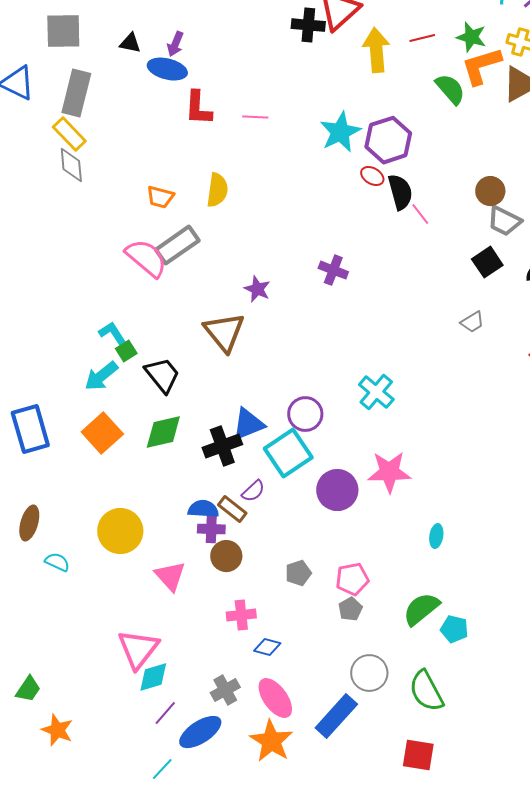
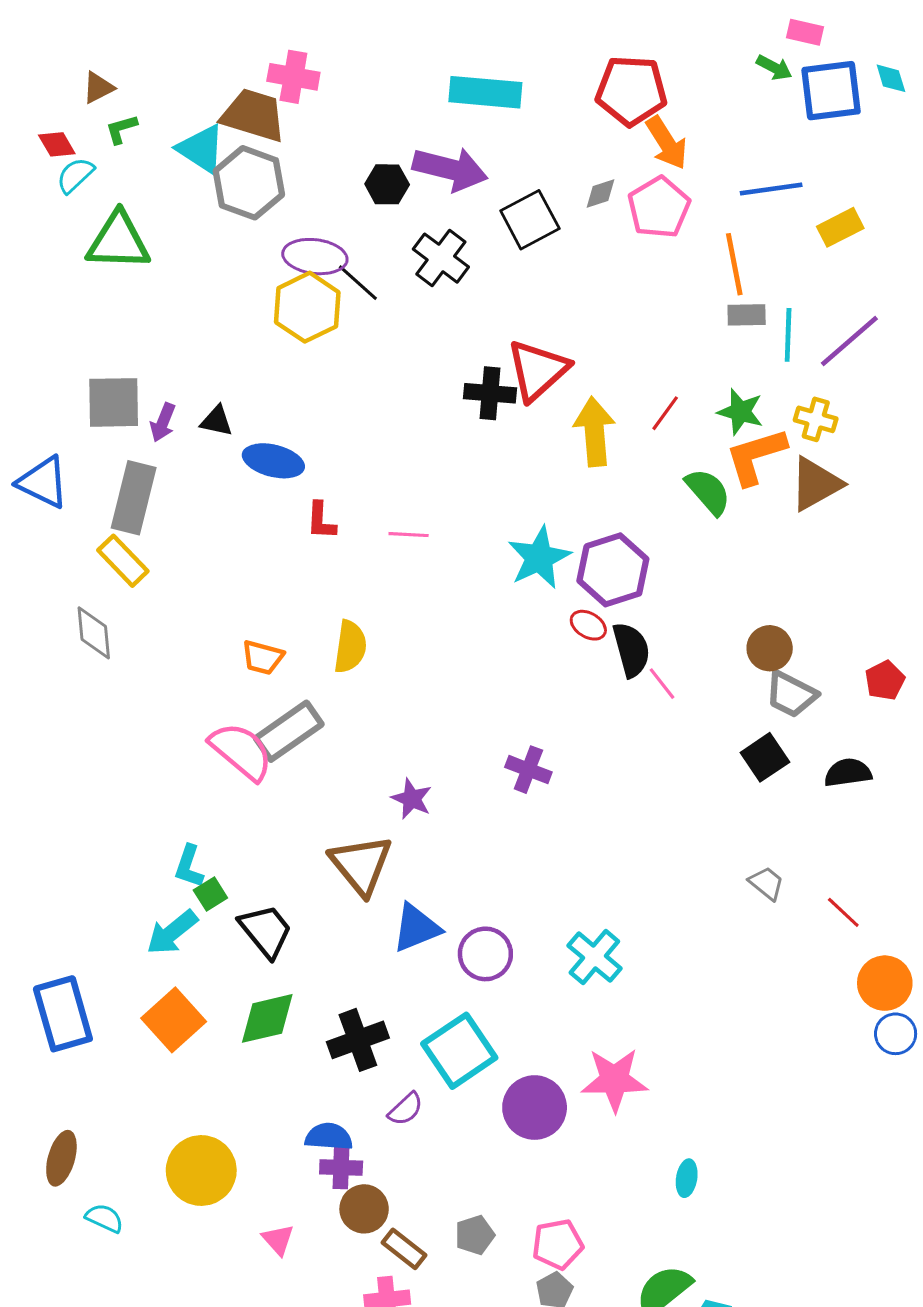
red line: (422, 38) -> (665, 413), turned -40
purple arrow: (175, 44) -> (163, 422), moved
red L-shape: (198, 108) -> (321, 521), size x0.7
gray diamond: (71, 165) -> (94, 633), moved
gray trapezoid: (472, 322) -> (767, 883), moved, turned -110
cyan L-shape: (112, 333) -> (189, 866), turned -128
purple circle: (305, 414) -> (485, 954), moved
blue triangle: (248, 424) -> (416, 928), moved
brown rectangle: (232, 509) -> (404, 1249), moved
pink triangle: (170, 576) -> (278, 1240), size x0.7

